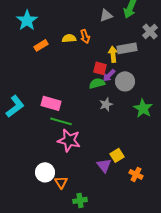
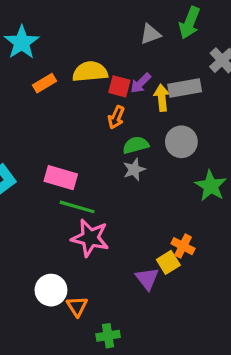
orange arrow: (85, 36) -> (116, 117), moved, turned 40
yellow semicircle: (69, 38) -> (90, 72), size x1.5
red square: (100, 68) -> (119, 86), moved
purple arrow: (109, 75) -> (141, 83), moved
gray star: (106, 104) -> (134, 169), moved
orange cross: (136, 174) -> (183, 246), moved

